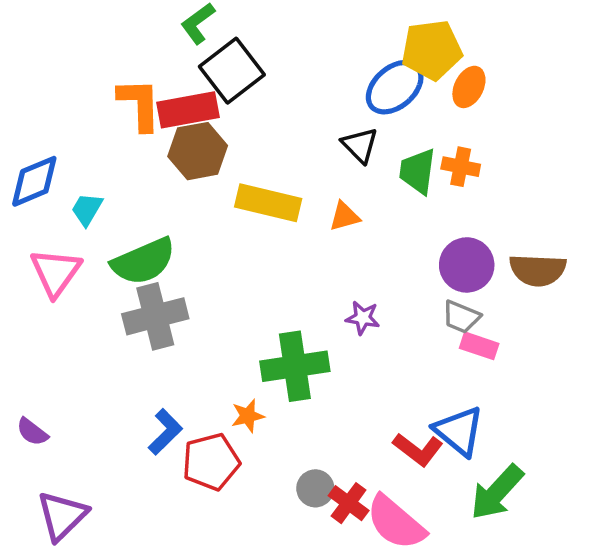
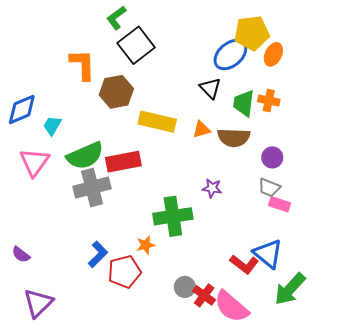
red rectangle: (188, 110) -> (123, 162), moved
purple circle: (467, 265) -> (272, 157), size x0.7
brown semicircle: (538, 270) -> (234, 138), moved

